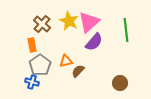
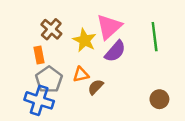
yellow star: (69, 21) -> (85, 40), moved
blue cross: (32, 82) -> (39, 100), size x1.6
brown circle: (120, 83) -> (159, 99), moved

